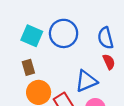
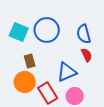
brown rectangle: (28, 67) -> (30, 61), moved

